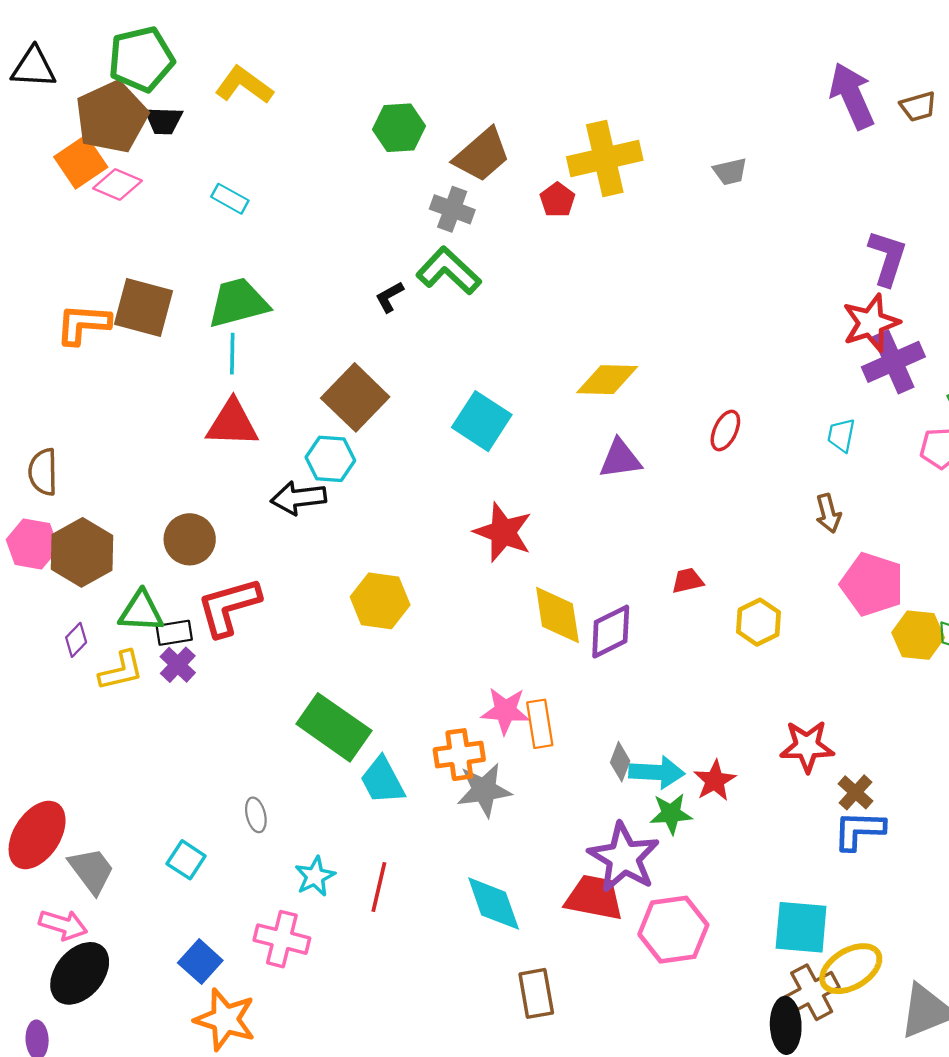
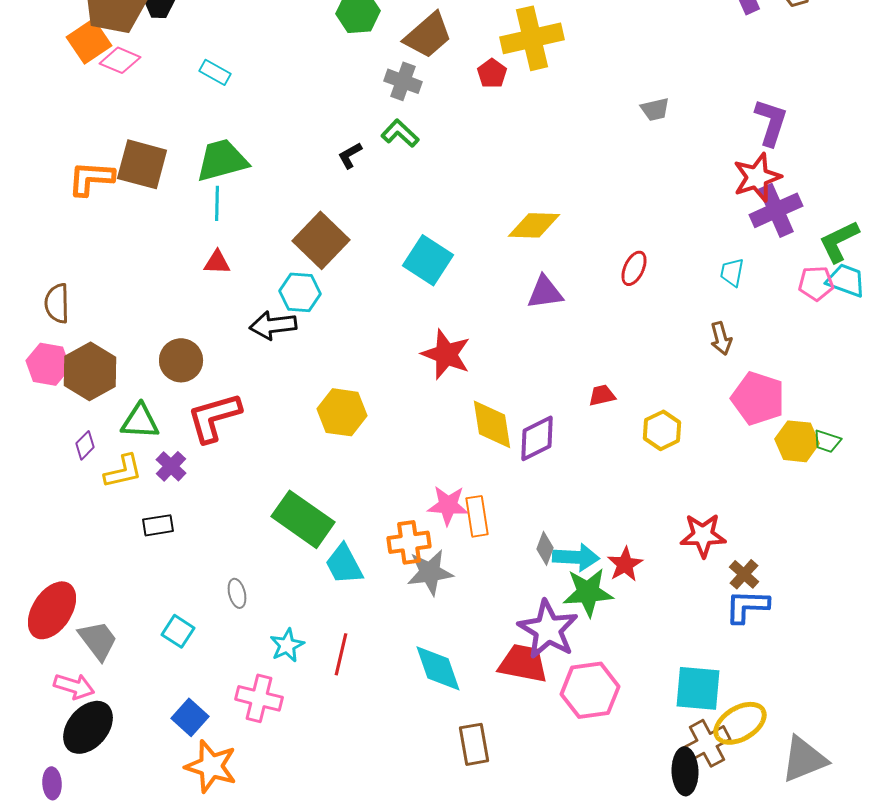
gray trapezoid: (730, 171) -> (655, 109), moved
green L-shape: (449, 271) -> (400, 133), size x0.7
red triangle: (232, 423) -> (217, 262), size x0.6
black rectangle: (174, 633) -> (158, 525), moved
green star: (671, 814) -> (588, 592), size x1.4

